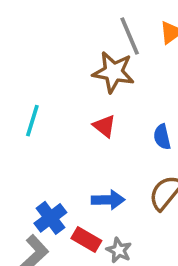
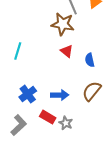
red triangle: (104, 126) -> (67, 51), moved
blue cross: (50, 218) -> (28, 94), moved

